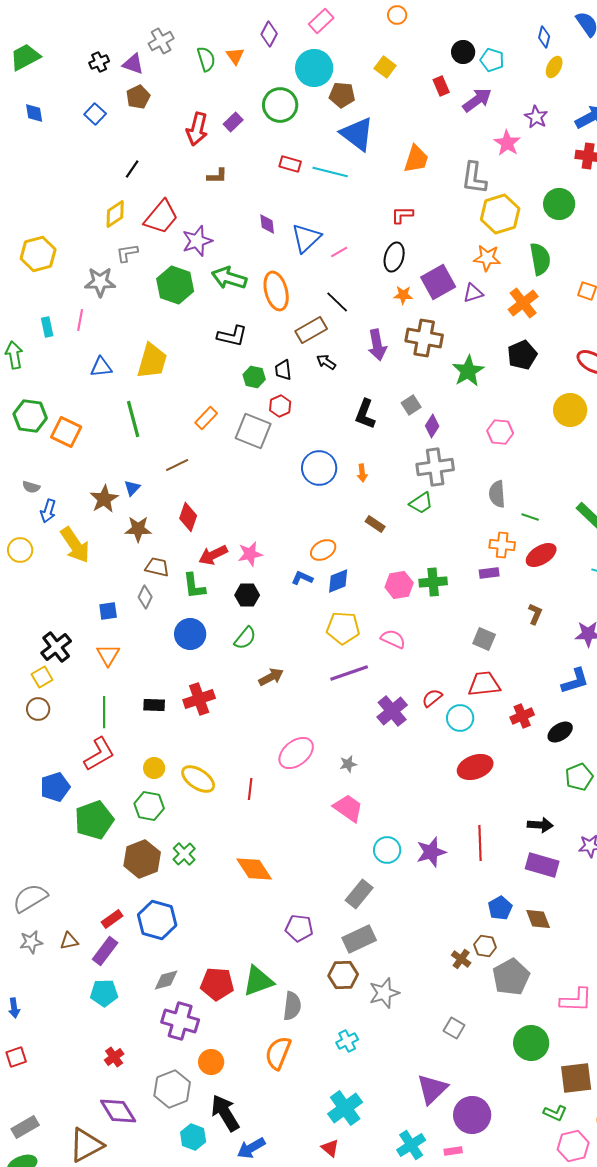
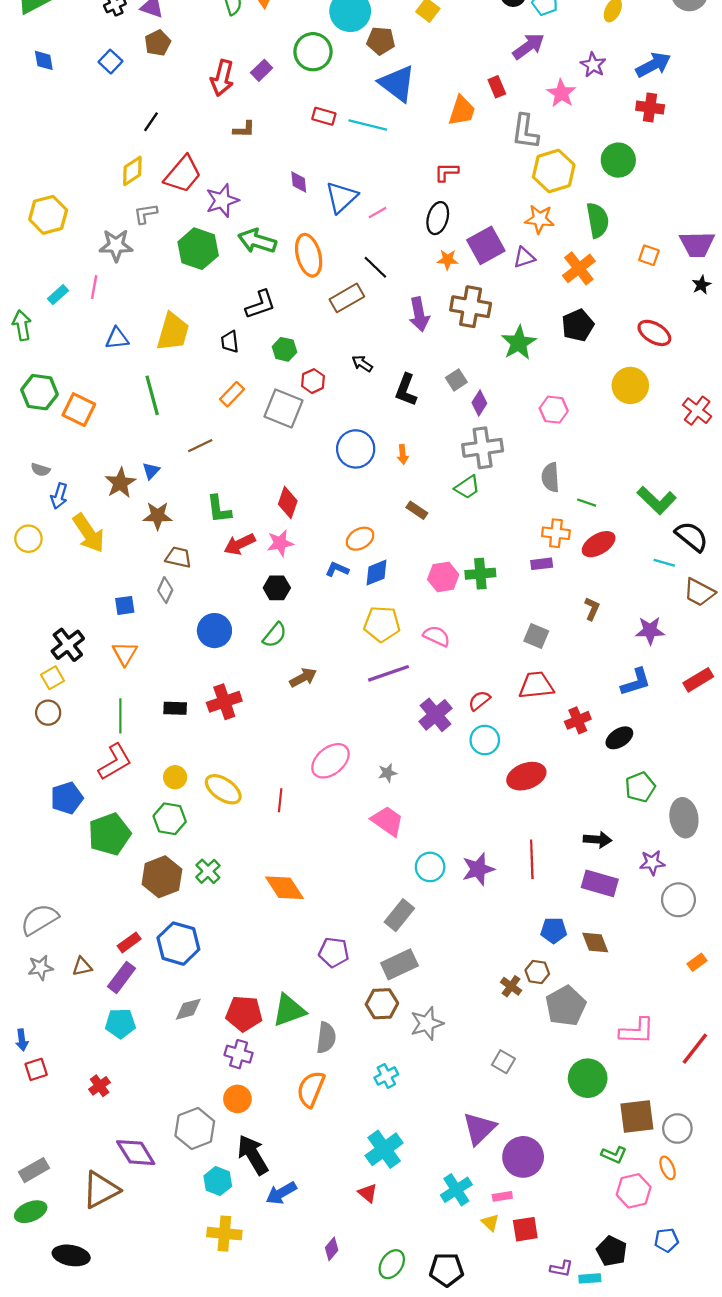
red rectangle: (441, 86) -> (497, 87), moved
cyan rectangle: (47, 327) -> (58, 295), turned 60
black L-shape: (232, 336) -> (260, 304), turned -32
black arrow: (326, 362) -> (362, 364), moved
black trapezoid: (283, 370) -> (230, 342), moved
red diamond: (188, 517) -> (288, 503), moved
green L-shape: (194, 586) -> (219, 509), moved
cyan circle: (460, 718) -> (485, 740), moved
blue pentagon: (500, 908) -> (554, 930), turned 30
purple cross: (180, 1021) -> (239, 1054), moved, size x0.7
red square: (16, 1057) -> (36, 1069), moved
red cross: (114, 1057) -> (100, 1086), moved

